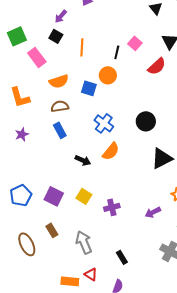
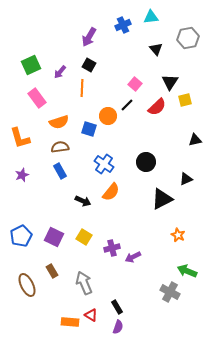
purple arrow: (61, 16) -> (60, 72), moved
green square: (17, 36) -> (31, 65), moved
black square: (56, 36) -> (89, 65), moved
black line: (117, 52) -> (127, 105), moved, turned 32
purple arrow: (153, 212) -> (133, 257), moved
black rectangle: (122, 257) -> (117, 307), moved

